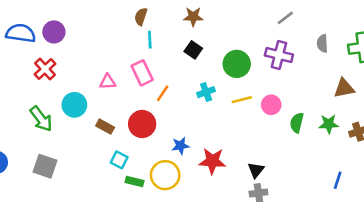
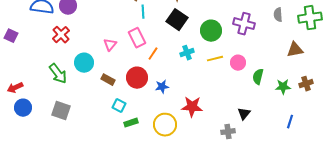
black square: (193, 50) -> (177, 20), size x1.5
pink triangle: (108, 82) -> (110, 45), turned -48
green star: (329, 124) -> (283, 87), moved
blue star: (180, 146) -> (162, 87), moved
black triangle: (256, 170) -> (244, 114), moved
yellow circle: (165, 175) -> (165, 125), moved
green rectangle: (134, 182) -> (131, 123), turned -32

